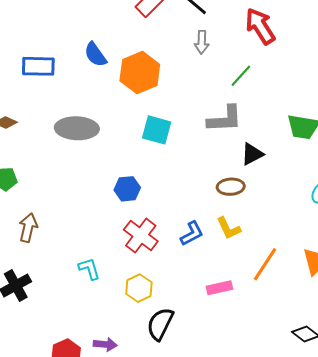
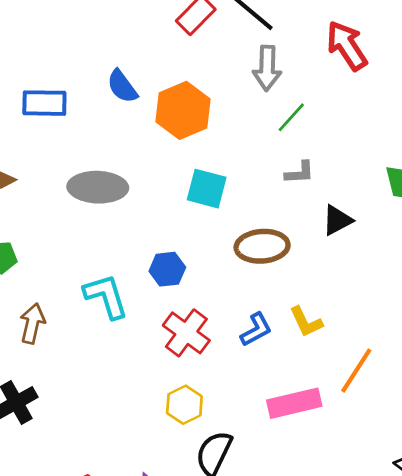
gray arrow: (202, 42) -> (267, 68), size x1.4
green line: (241, 76) -> (291, 117), moved
gray L-shape: (225, 119) -> (300, 173), size x0.6
brown ellipse: (231, 187) -> (262, 246), moved, size x1.4
cyan L-shape: (89, 269) -> (106, 296), moved, size x1.5
pink rectangle: (219, 288) -> (294, 403), size x1.5

